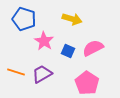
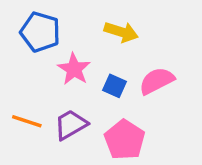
pink pentagon: (87, 83) -> (125, 140), moved

